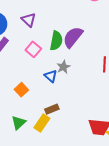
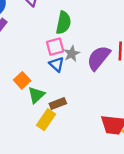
purple semicircle: (73, 37) -> (99, 58), moved
pink square: (33, 49) -> (55, 47), moved, turned 35
green triangle: (19, 123) -> (36, 95), moved

